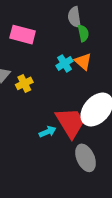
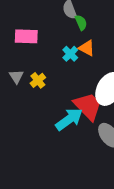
cyan arrow: (48, 132) -> (69, 119), size x1.8

